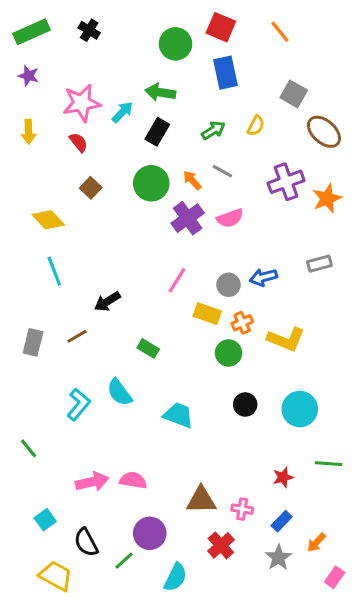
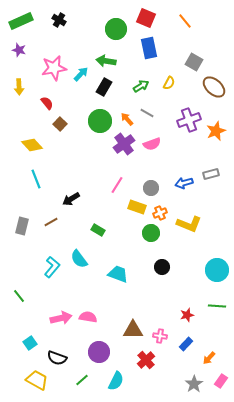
red semicircle: (79, 142) -> (47, 103), moved
blue arrow: (263, 277) -> (184, 183), moved
cyan circle: (300, 409) -> (217, 270), moved
black semicircle: (86, 542) -> (57, 358), turned -42
gray star: (279, 558) -> (194, 384), moved
green line: (124, 561) -> (82, 380), moved

